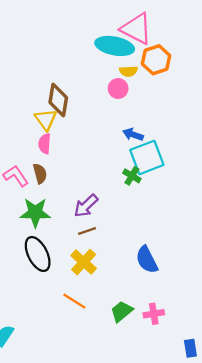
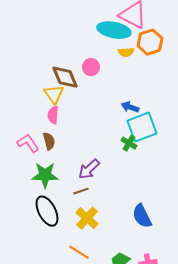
pink circle: (118, 88) -> (91, 67), moved
brown diamond: (58, 100) -> (65, 77), turned -32
brown line: (87, 231) -> (81, 191), moved

